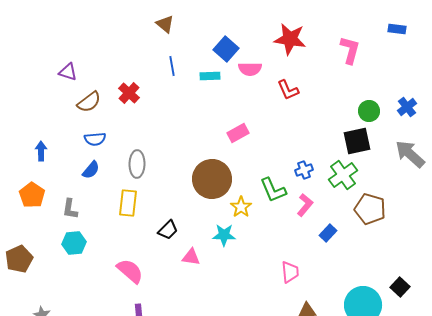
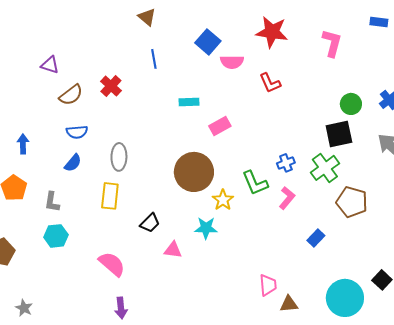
cyan rectangle: (210, 76) -> (189, 102), moved
blue rectangle: (328, 233) -> (316, 238), moved
pink trapezoid: (290, 272) -> (268, 285), moved

